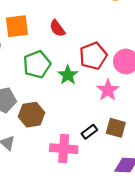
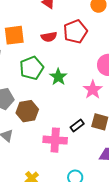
red semicircle: (57, 28) -> (49, 37), turned -63
red pentagon: (93, 56) -> (75, 32), moved

